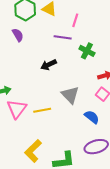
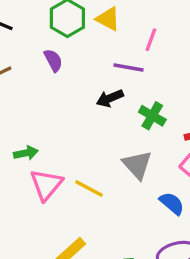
green cross: (87, 51) -> (152, 116), moved
black arrow: (49, 65) -> (110, 98), moved
yellow line: (42, 110) -> (89, 189), turned 36

